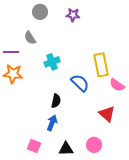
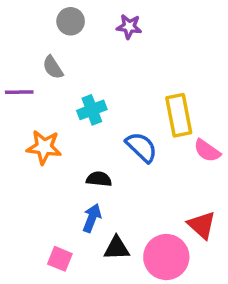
orange star: (13, 74) -> (44, 147), moved
black semicircle: (56, 101) -> (99, 179), turned -96
red triangle: (107, 114) -> (202, 225), moved
pink circle: (94, 145) -> (166, 257), size x1.6
black triangle: (66, 149) -> (117, 248), moved

